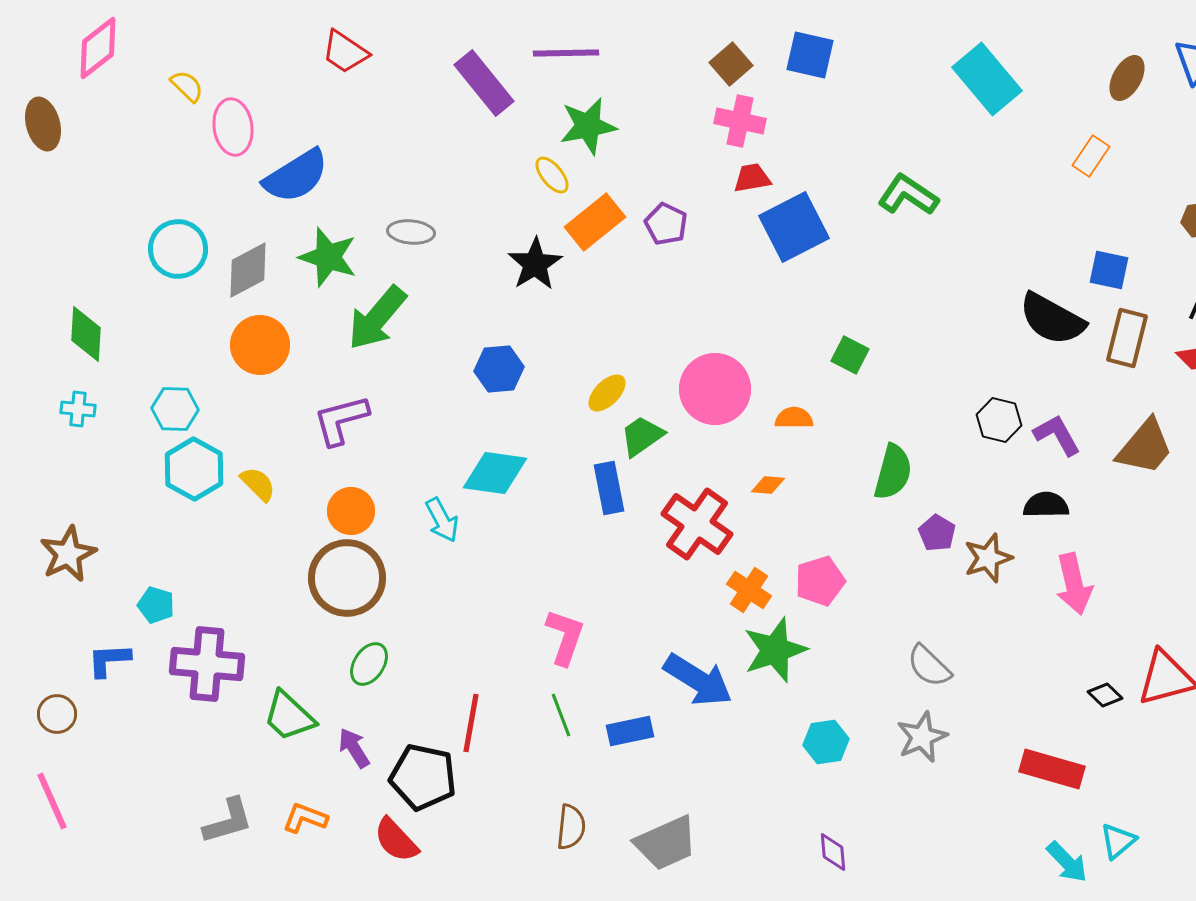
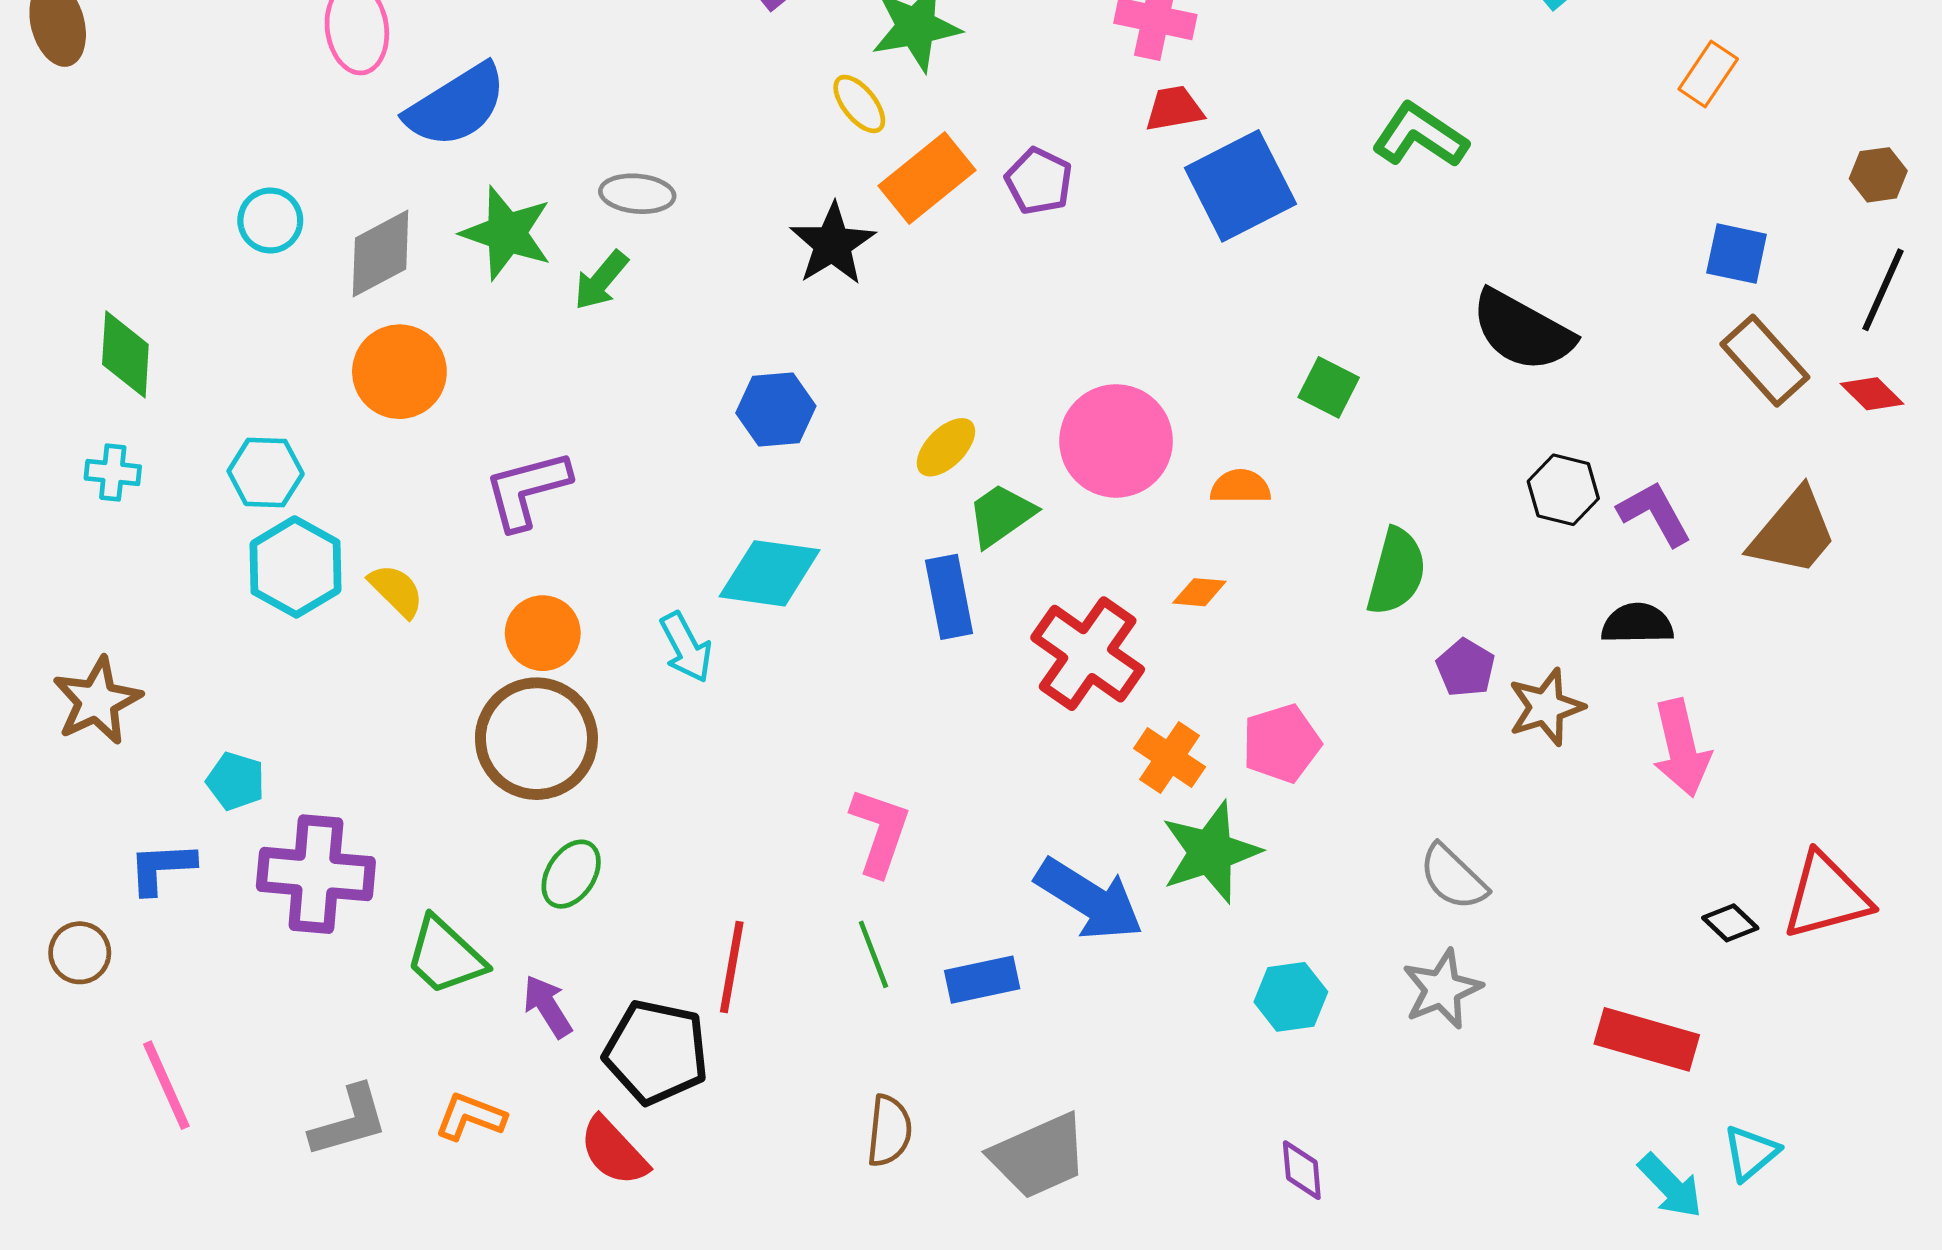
cyan circle: (178, 249) -> (270, 220), size x0.7
green arrow: (377, 318) -> (601, 280), moved, size x0.6
black semicircle: (1052, 319) -> (1522, 331), moved
brown rectangle: (1127, 338) -> (1765, 361), turned -56
pink line: (52, 801) -> (166, 1085), moved

